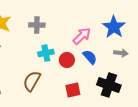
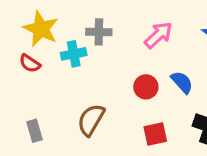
pink arrow: (82, 36) -> (158, 35), moved
cyan cross: (46, 53) -> (74, 54), moved

